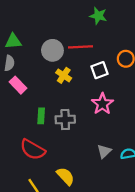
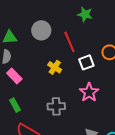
red line: (81, 47) -> (69, 42), turned 70
gray circle: (52, 50) -> (41, 30), moved
green rectangle: (41, 116) -> (15, 105), moved, turned -32

